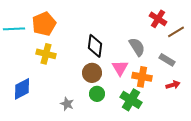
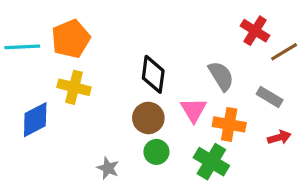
blue diamond: (22, 89) -> (35, 120), moved

